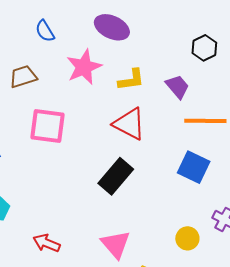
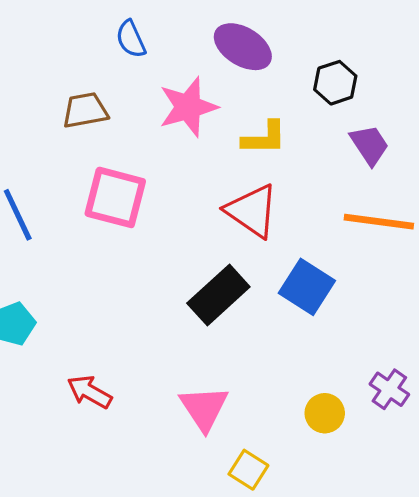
black hexagon: (204, 48) -> (335, 83), moved
purple trapezoid: (177, 87) -> (370, 145), moved
blue square: (194, 167) -> (307, 287), moved

